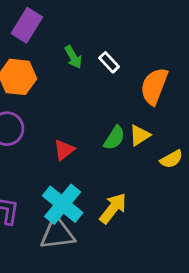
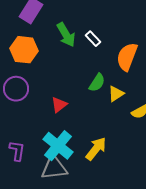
green arrow: (73, 57) -> (66, 35), size x1.4
green semicircle: (114, 138) -> (97, 83), moved

